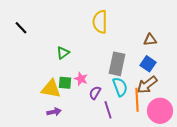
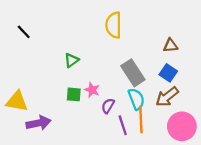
gray rectangle: (117, 64) -> (133, 73), turned -45
yellow triangle: (51, 89) -> (17, 101), moved
orange line: (137, 100) -> (141, 119), moved
purple arrow: (54, 112) -> (38, 123), moved, size x1.5

